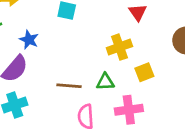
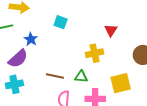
yellow square: (144, 72) -> (121, 83), moved, size x1.5

